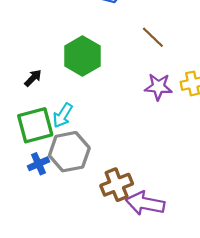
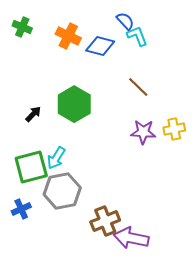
black arrow: (33, 78) -> (33, 114), moved
blue cross: (38, 164) -> (21, 209), moved

